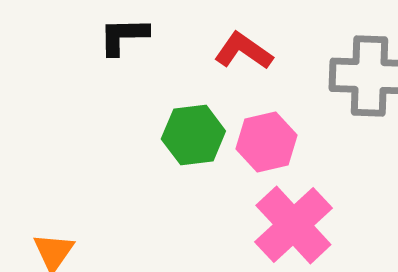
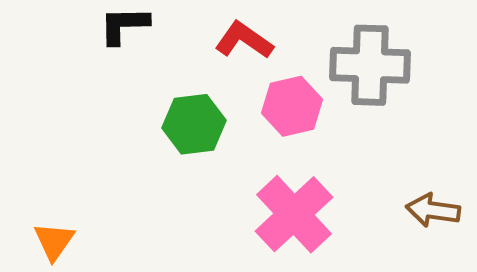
pink hexagon: (266, 142) -> (292, 106), moved

